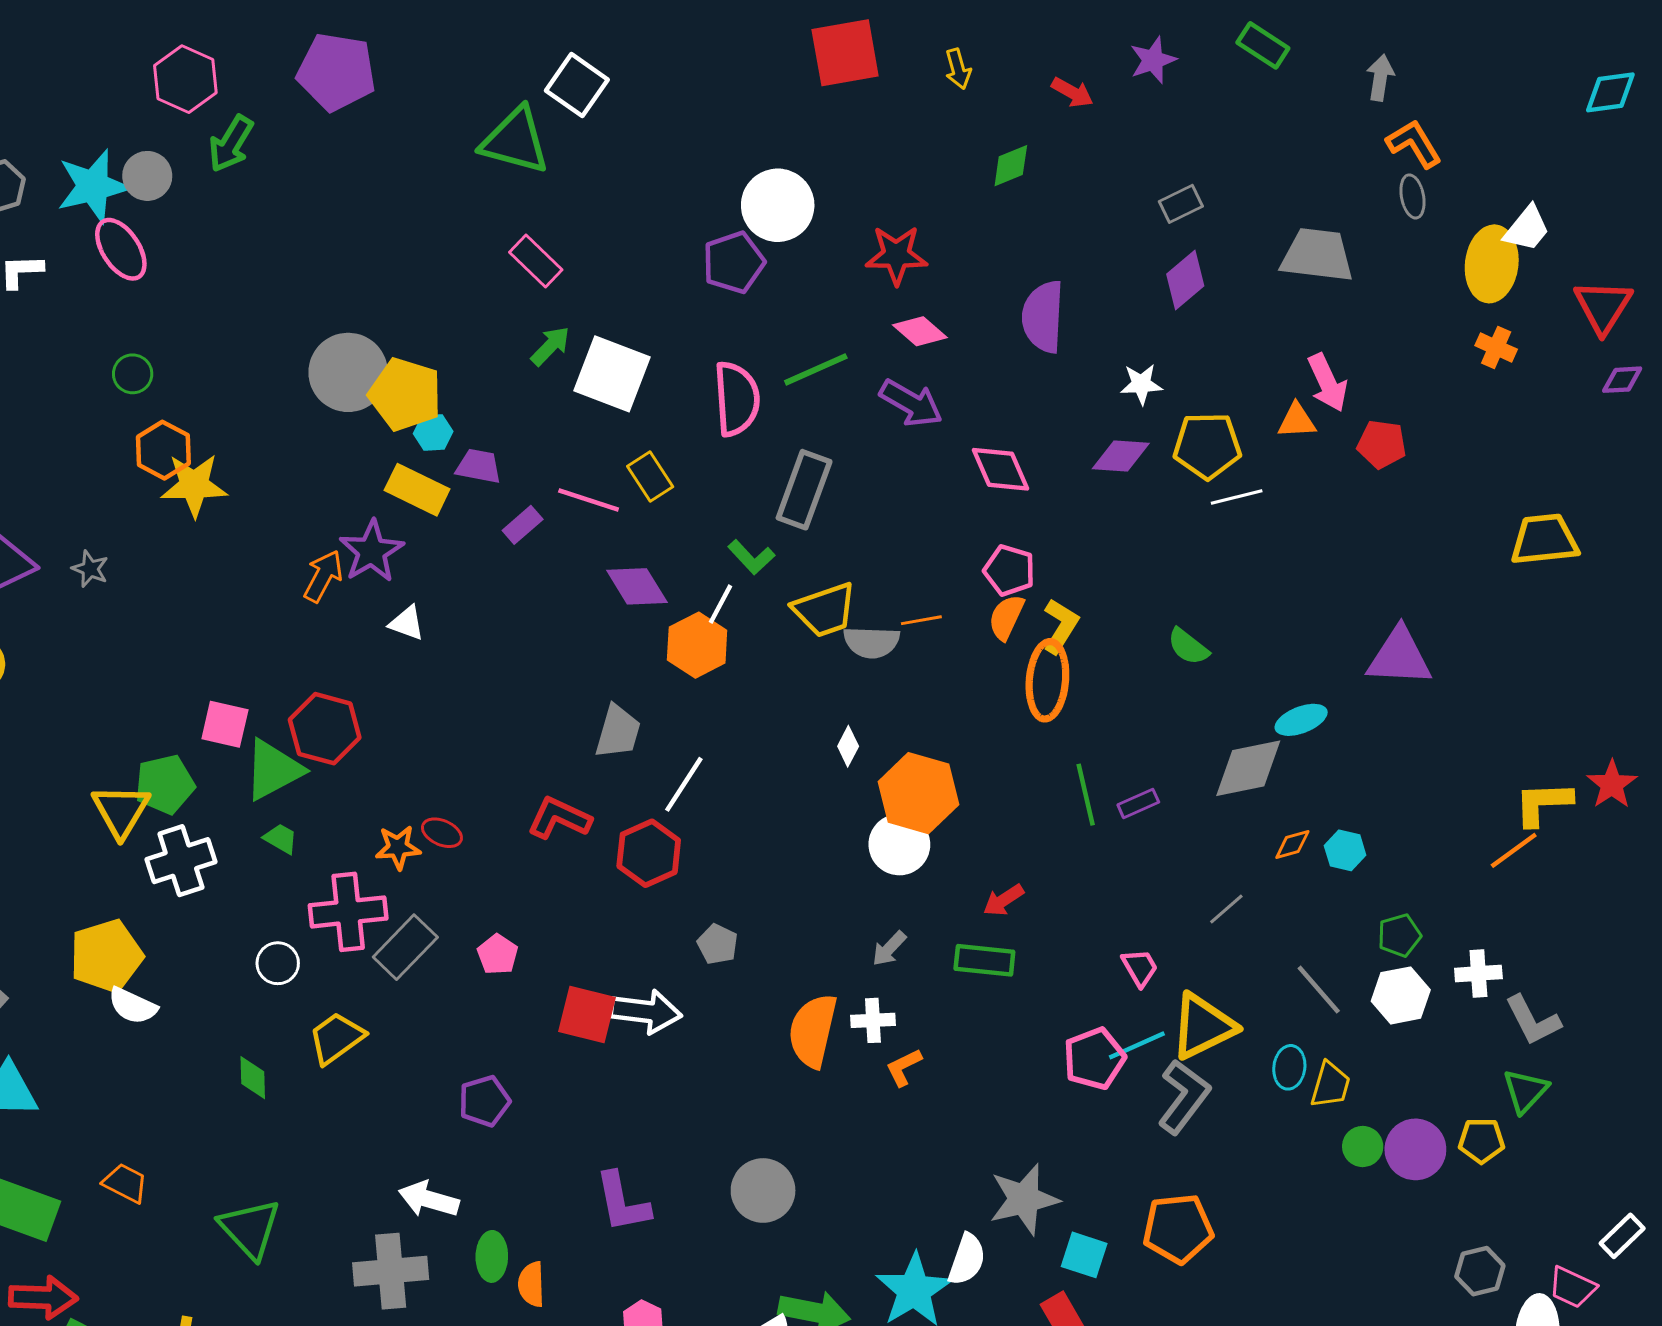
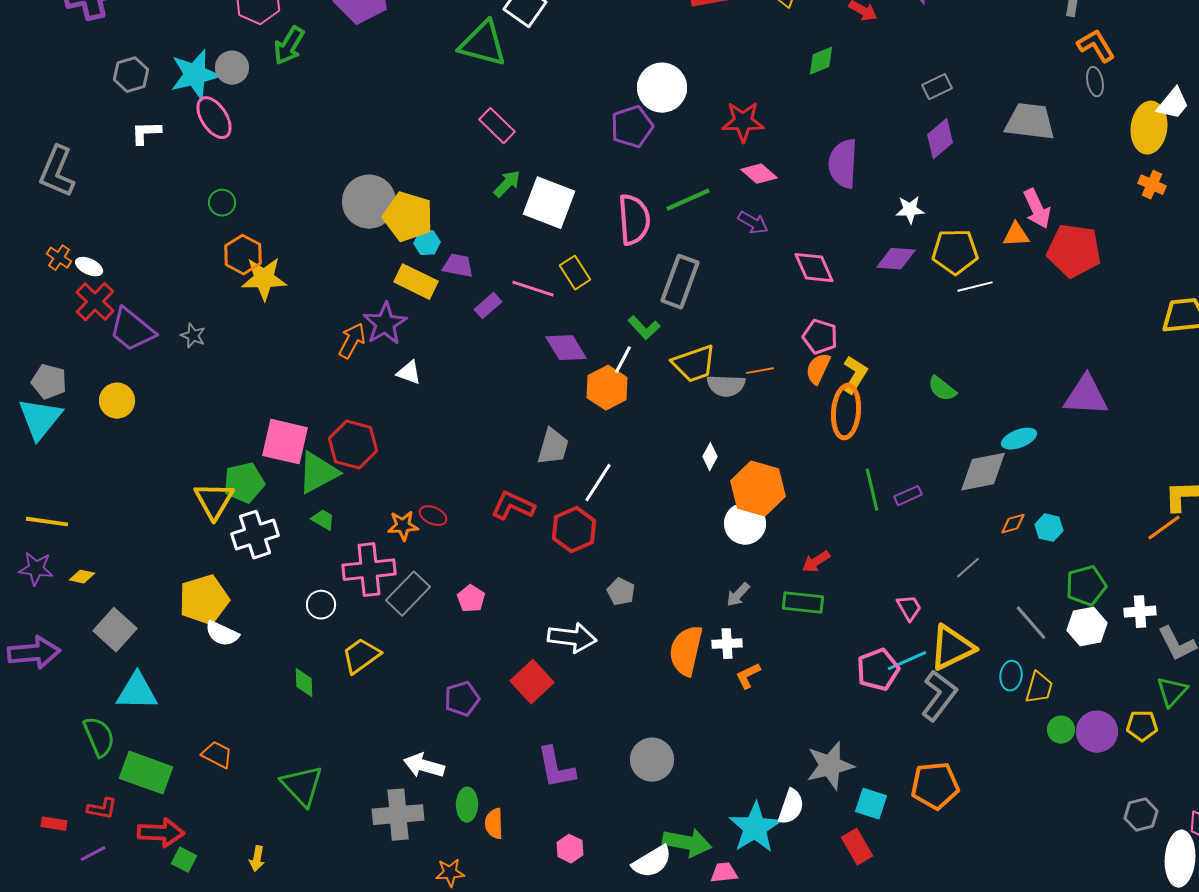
purple arrow: (911, 403) -> (753, 223), size x0.7
red pentagon: (1382, 444) -> (1074, 251), size x1.6
pink square: (225, 724) -> (285, 442), size x1.4
green pentagon: (1399, 935) -> (1086, 586), size x1.4
red square: (587, 1015) -> (532, 682), moved, turned 33

